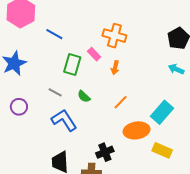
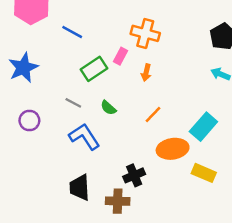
pink rectangle: (94, 54) -> (121, 56), turned 72
green rectangle: (72, 65) -> (94, 69), turned 40

